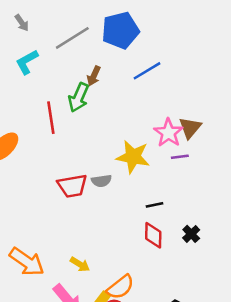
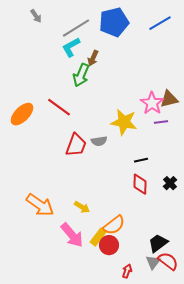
cyan L-shape: (27, 62) -> (71, 47), moved
blue line: (147, 71) -> (160, 23), moved
red line: (51, 118) -> (59, 107), moved, turned -45
brown triangle: (190, 128) -> (169, 99), turned 36
red trapezoid: (72, 186) -> (76, 145), turned -60

